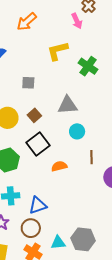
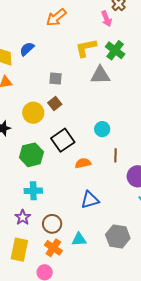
green cross: (88, 66) -> (115, 50), moved
gray triangle: (68, 105) -> (100, 75), moved
brown square: (34, 115) -> (55, 104), moved
blue triangle: (38, 205) -> (90, 200), moved
gray hexagon: (83, 239) -> (118, 236), moved

